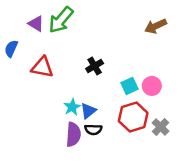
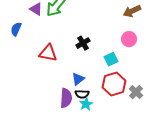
red triangle: (42, 67) -> (48, 53), moved
pink circle: (152, 86) -> (129, 39), moved
cyan star: (72, 107) -> (86, 104), moved

